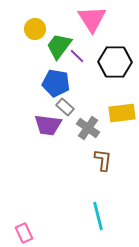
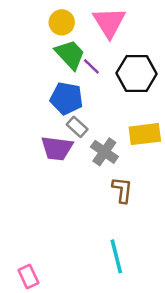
yellow circle: (35, 29) -> (62, 22), moved
green trapezoid: (59, 46) -> (70, 54), turned 100

